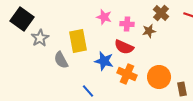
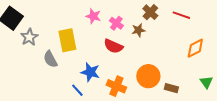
pink cross: (127, 24) -> (116, 23), turned 32
blue star: (104, 61) -> (90, 72), moved
orange cross: (127, 74) -> (116, 86), moved
brown rectangle: (182, 89) -> (171, 88), turned -64

